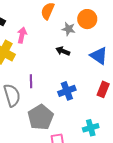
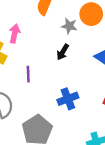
black arrow: (63, 51) -> (63, 52), turned -80
purple line: (31, 81) -> (28, 74), moved

